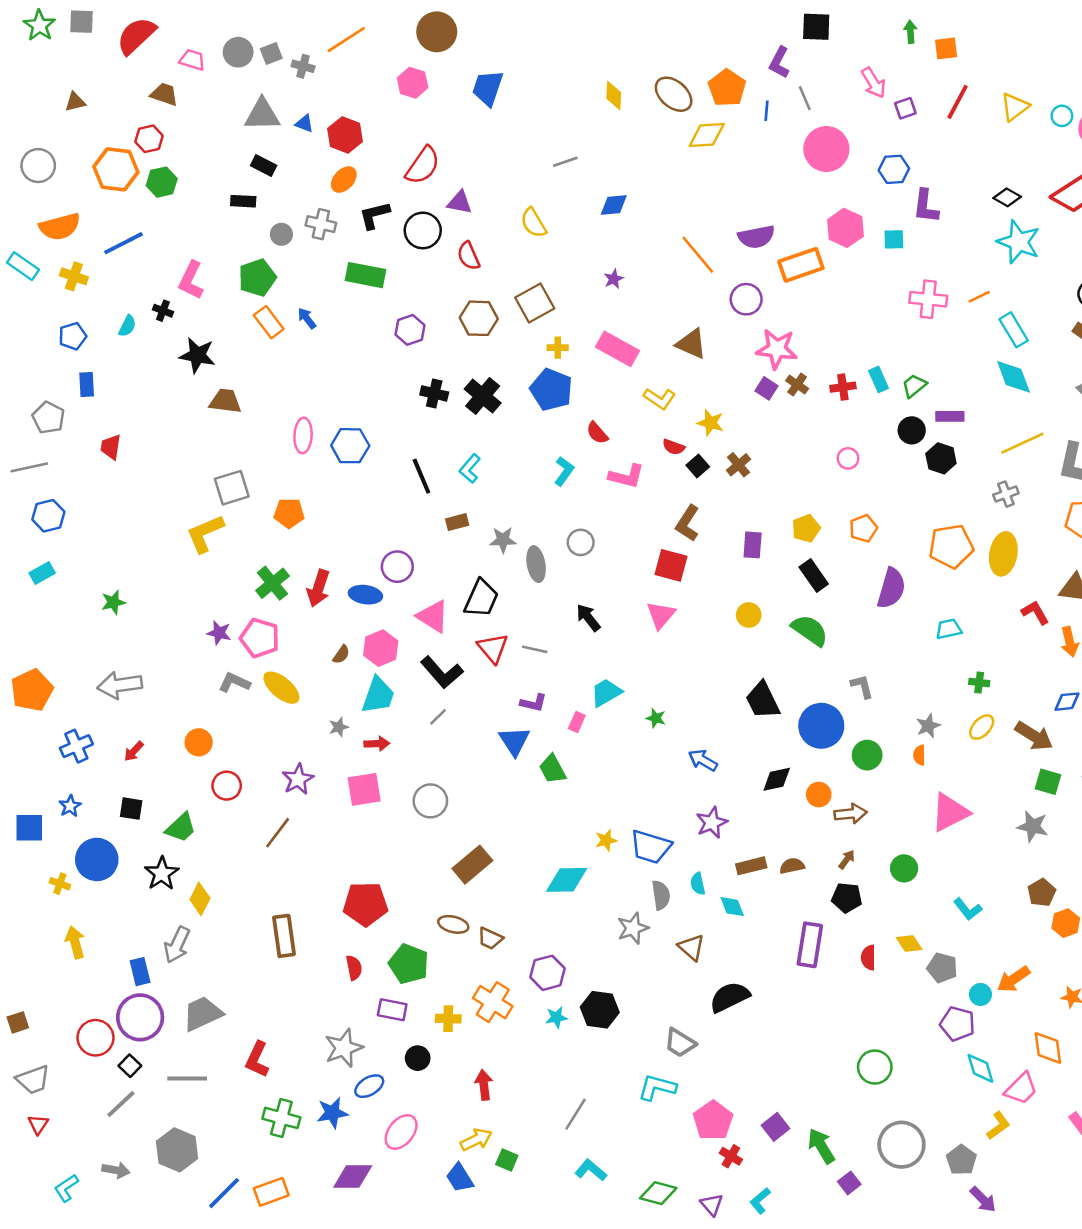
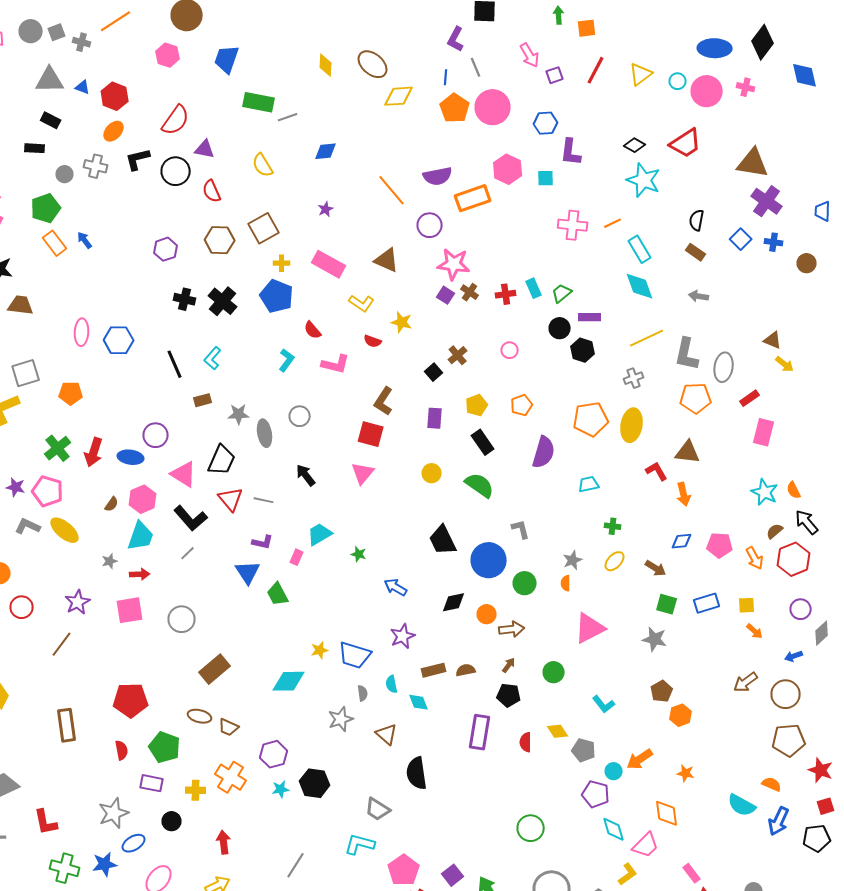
orange pentagon: (727, 88) -> (455, 108), moved
green rectangle: (365, 275) -> (259, 102), moved
brown cross: (739, 465) -> (458, 355), moved
black square: (698, 466) -> (434, 372), moved
brown arrow: (1034, 736) -> (656, 568), size x0.7
gray semicircle: (661, 895) -> (363, 693), size x0.7
black semicircle: (730, 997) -> (417, 773), turned -72
red L-shape: (257, 1059) -> (46, 822), turned -36

